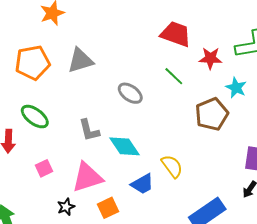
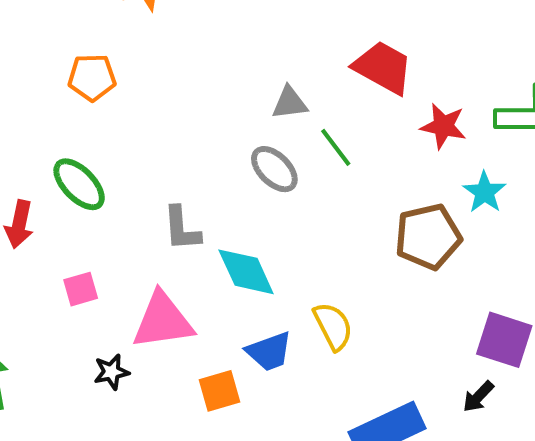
gray triangle: (80, 60) -> (290, 103), moved, size x0.7
orange pentagon: (32, 63) -> (92, 77), size x0.7
green line: (174, 76) -> (336, 147), moved
orange square: (108, 208) -> (219, 391), moved

